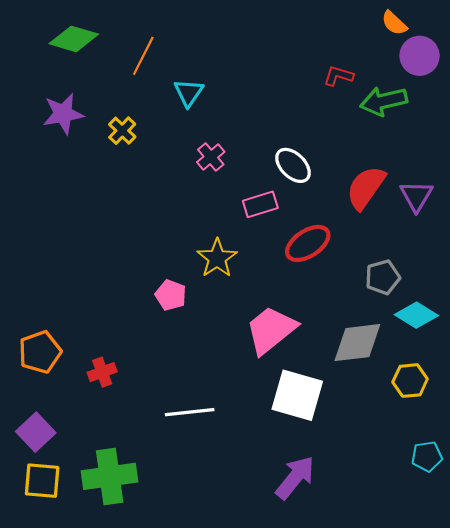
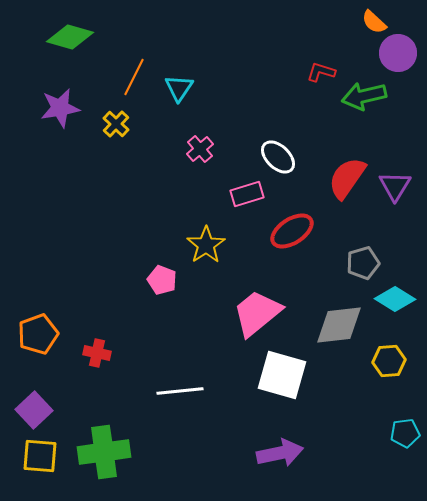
orange line: (143, 56) -> (134, 77), moved
red cross: (102, 372) -> (97, 353), turned 32
purple arrow: (295, 477) -> (280, 453), turned 39

